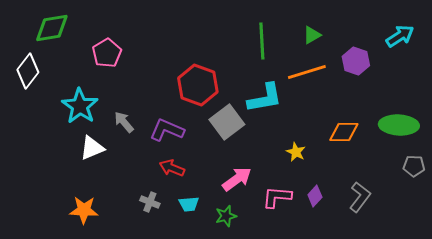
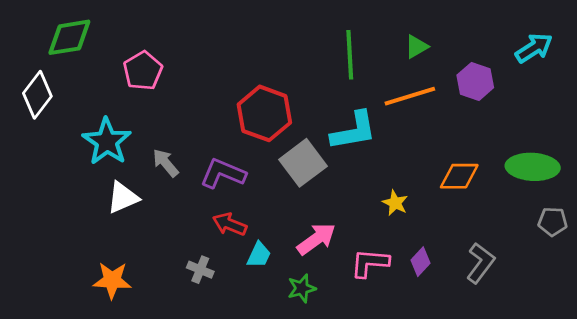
cyan trapezoid: (189, 204) -> (259, 255), moved, turned -60

